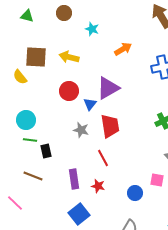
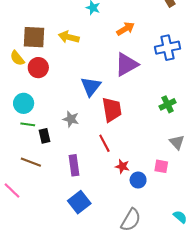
purple triangle: (108, 88) -> (127, 64), moved
red circle: (69, 91) -> (38, 68), moved
blue triangle: (90, 104) -> (91, 87), size x1.5
gray star: (81, 130) -> (71, 119), moved
red star: (98, 186) -> (122, 166), moved

